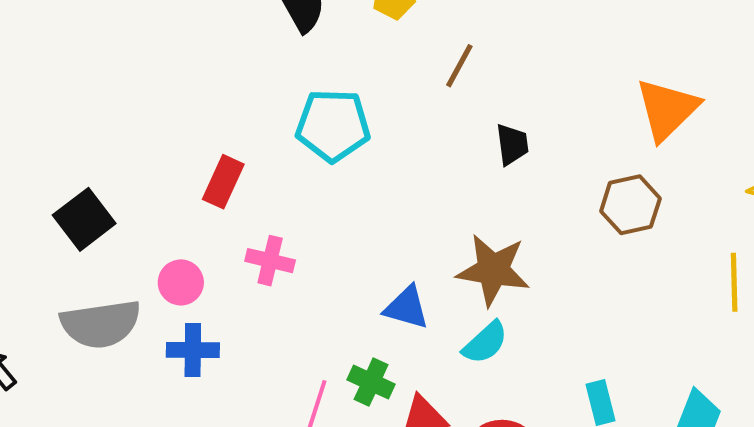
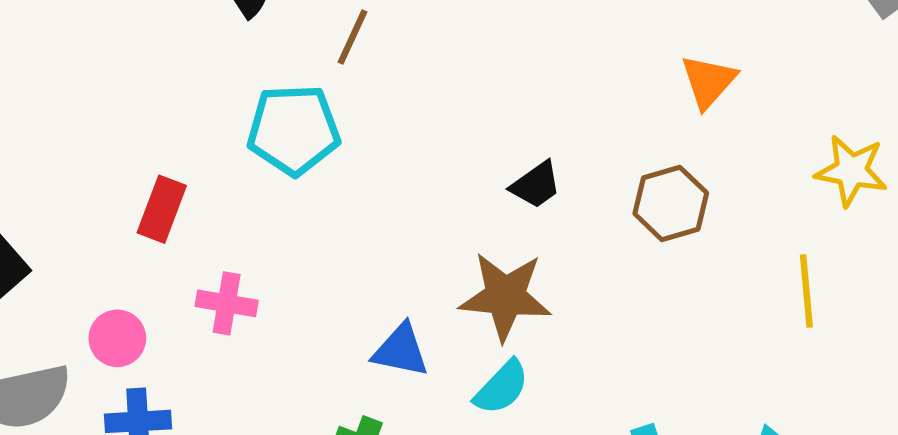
brown line: (459, 66) -> (353, 37), moved
orange triangle: (667, 109) -> (708, 81), size x0.7
black trapezoid: (512, 144) -> (536, 185), moved, turned 66

